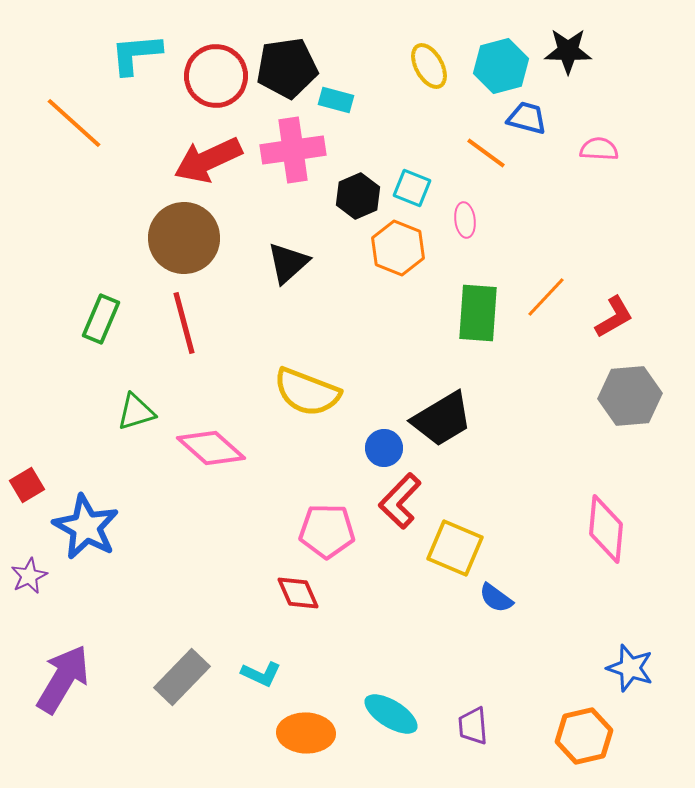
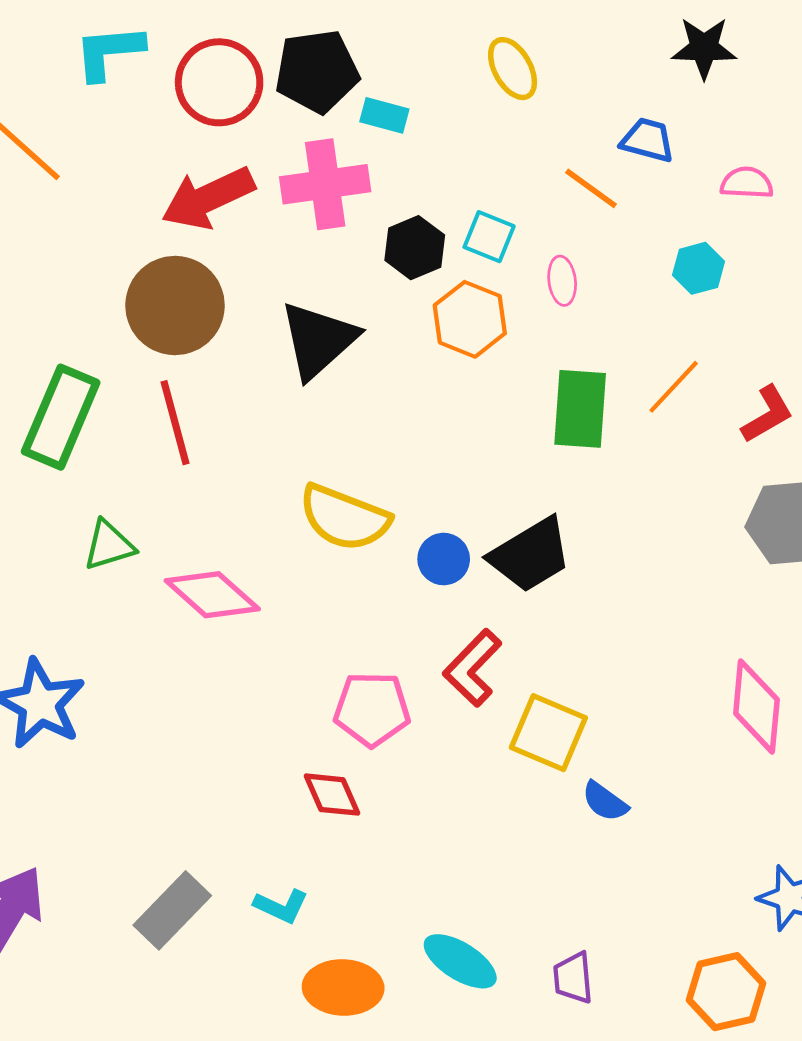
cyan hexagon: (501, 66) -> (699, 268), moved, size x0.7
black triangle: (288, 263) -> (318, 340), size x1.4
green rectangle: (101, 319) -> (61, 417), size x1.5
blue circle: (384, 448) -> (444, 559), moved

